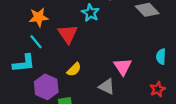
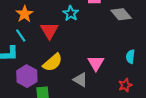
orange star: (39, 17) -> (25, 14), turned -30
yellow semicircle: (74, 69) -> (53, 62), size x1.5

